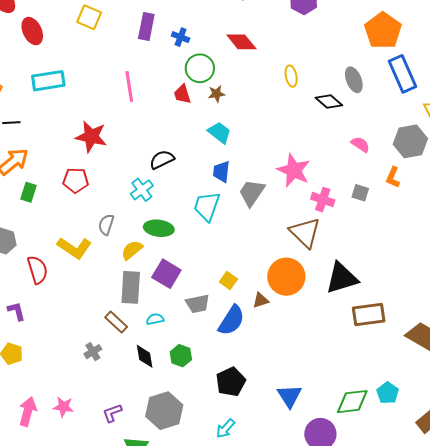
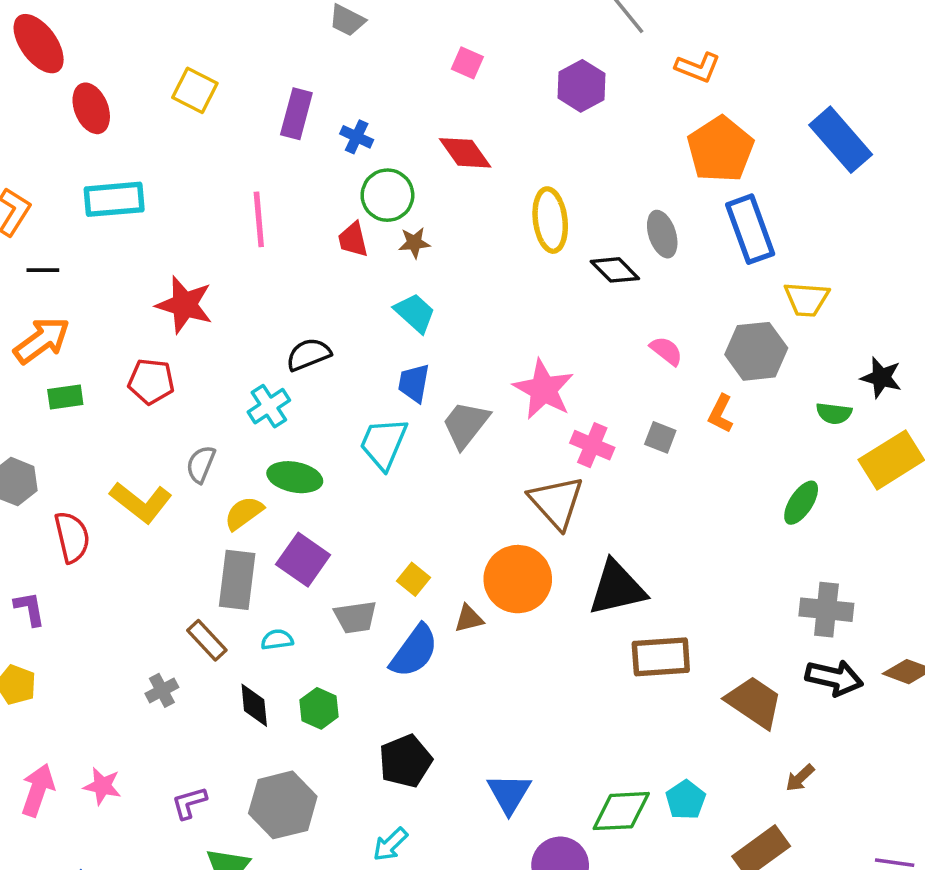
yellow ellipse: (291, 76) -> (550, 220), size x1.6
green rectangle: (29, 192) -> (65, 397), turned 60

